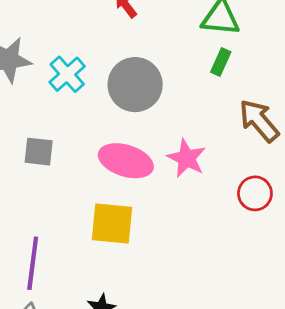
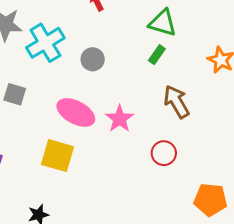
cyan cross: (67, 74) -> (45, 43), size x1.4
gray circle: (135, 85) -> (93, 59), size x0.6

